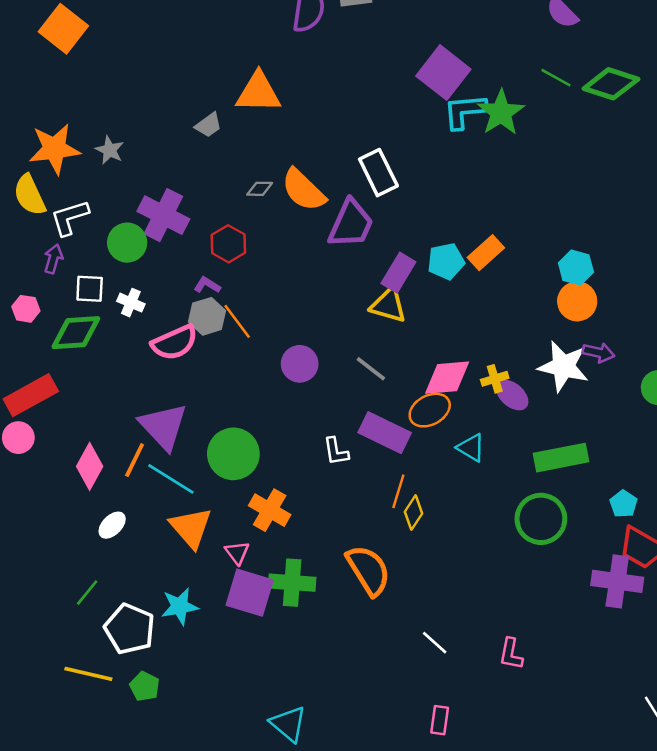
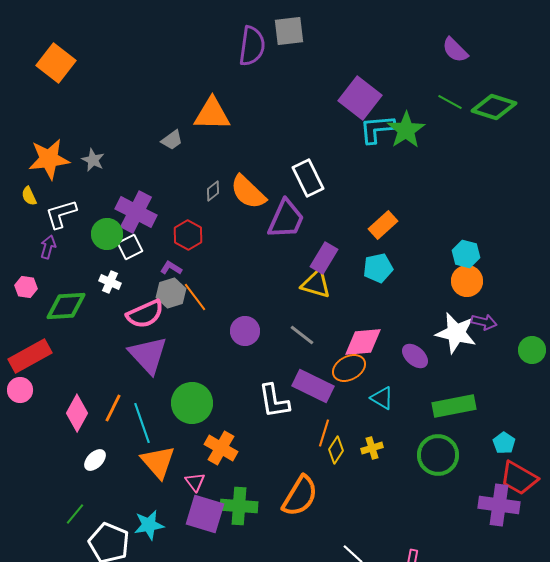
gray diamond: (260, 189) -> (213, 191), turned -40
yellow semicircle: (30, 195) -> (29, 196), size x0.6
orange rectangle: (486, 253) -> (383, 225), moved
cyan pentagon: (446, 261) -> (378, 268), moved
white square: (90, 289) -> (130, 247), moved, turned -30
yellow cross: (495, 379) -> (372, 448), moved
purple triangle: (163, 426) -> (148, 355), moved
white L-shape: (336, 451) -> (274, 401), size x1.5
cyan line: (171, 479) -> (142, 423), turned 39
orange semicircle: (368, 570) -> (300, 496), turned 63

